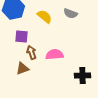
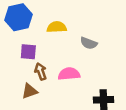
gray semicircle: (70, 13) -> (89, 43), moved
yellow semicircle: (44, 16) -> (57, 27), turned -42

